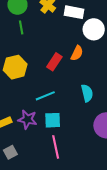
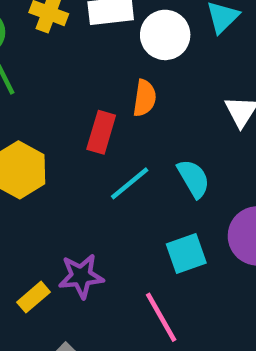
cyan line: (45, 96) -> (130, 183), moved
cyan square: (53, 120) -> (186, 253), moved

